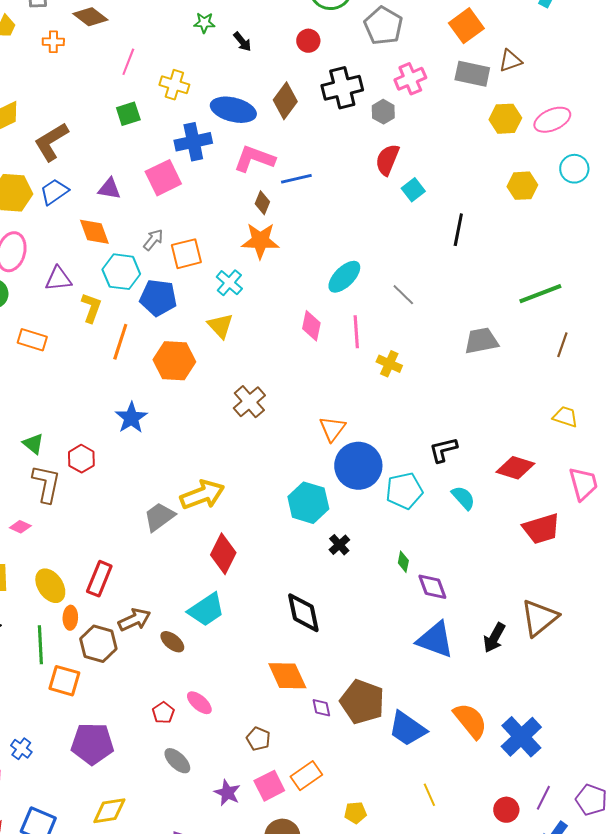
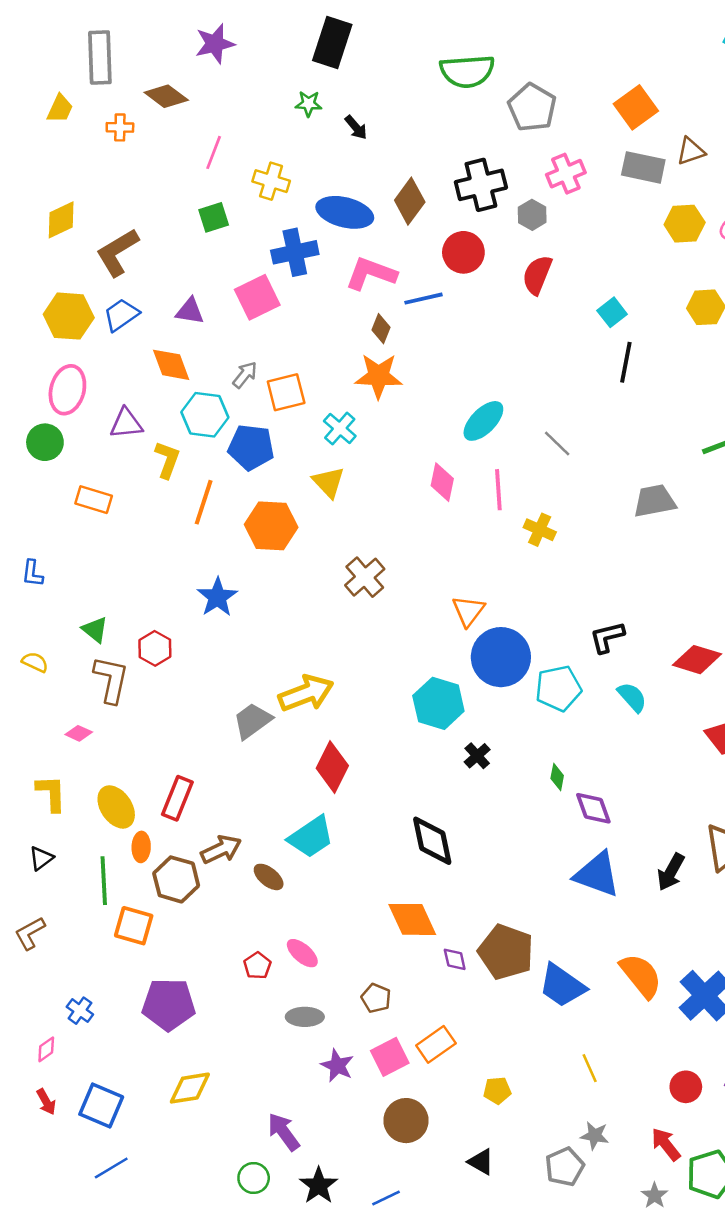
red circle: (308, 41) -> (463, 252), moved, size x1.4
cyan square: (413, 190) -> (612, 312), moved
gray ellipse: (177, 761) -> (305, 1017), moved, turned -44

